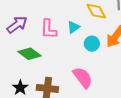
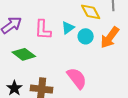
cyan circle: (92, 44) -> (86, 36), moved

